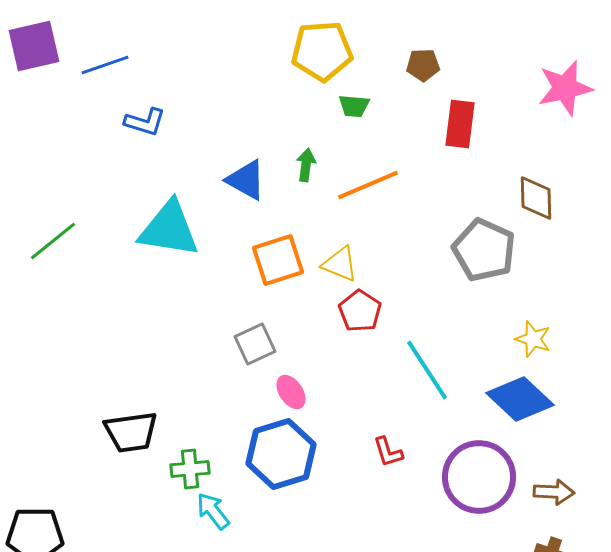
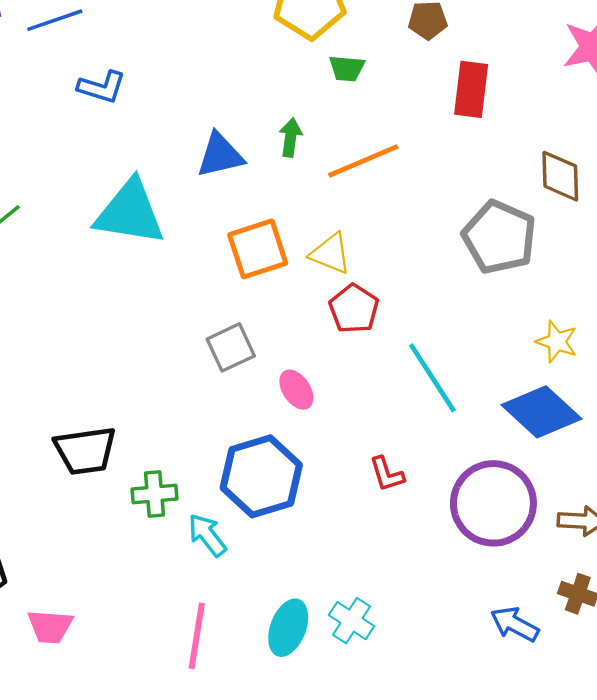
blue triangle: (246, 180) -> (220, 155), turned -42
pink ellipse: (291, 392) -> (296, 390), moved
cyan arrow: (213, 511) -> (207, 535), moved

